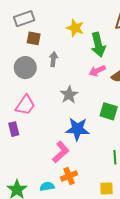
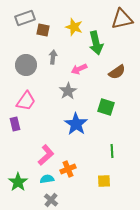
brown square: (34, 38) -> (43, 30), moved
pink arrow: (97, 71) -> (79, 69), moved
blue star: (77, 129) -> (76, 124), turned 30
pink L-shape: (61, 152) -> (46, 155), moved

